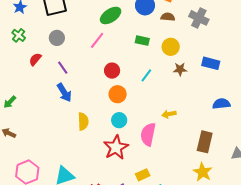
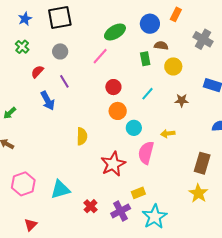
brown semicircle: (168, 17) -> (161, 46), moved
green rectangle: (142, 41) -> (145, 59), turned 64
brown star: (180, 69) -> (182, 100), moved
blue arrow: (64, 93) -> (48, 101), moved
cyan circle: (119, 120) -> (134, 128), moved

